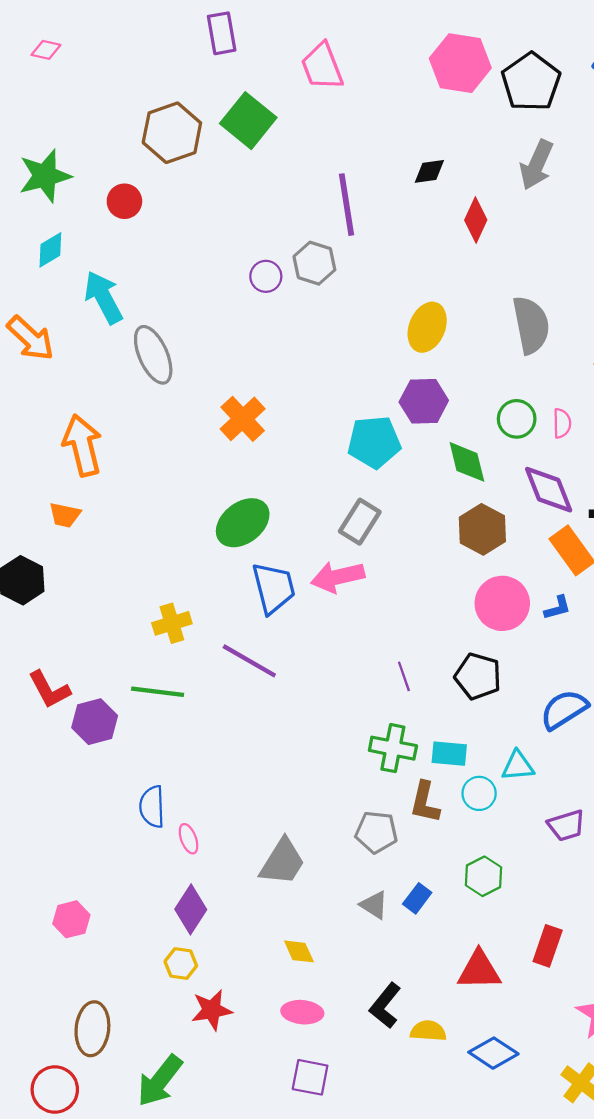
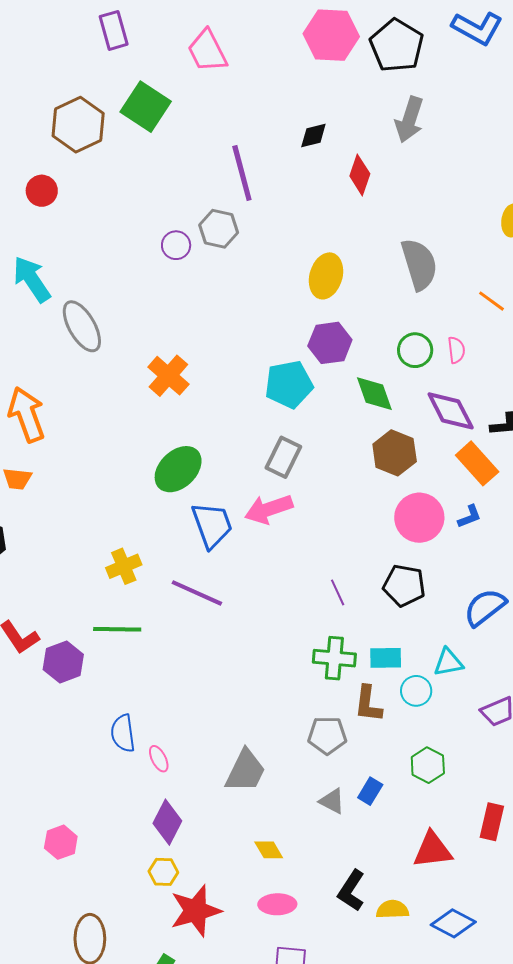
red star: (212, 1010) -> (196, 911), size x1.4

